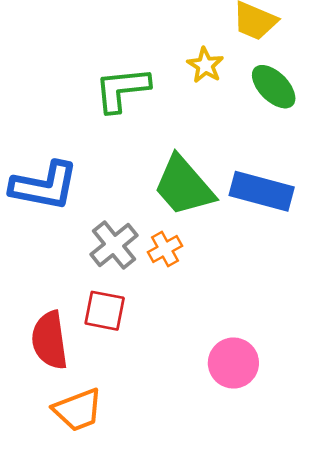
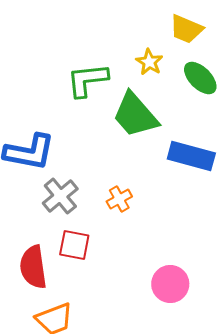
green trapezoid: (184, 186) -> (135, 115), moved
gray cross: (114, 245) -> (60, 196), moved

